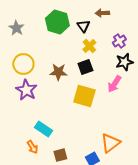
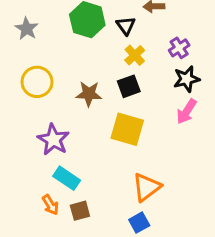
pink arrow: (114, 84) -> (187, 112), moved
purple star: (26, 90) -> (53, 140), moved
orange triangle: (110, 143) -> (147, 187), moved
brown square: (60, 155) -> (80, 211), moved

